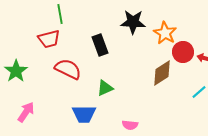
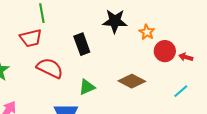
orange star: (165, 33) -> (147, 32), size x0.7
brown diamond: (162, 73) -> (132, 81), moved, turned 60

